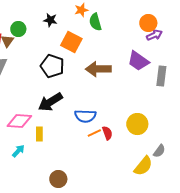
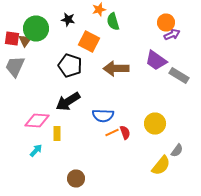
green circle: (18, 29) -> (36, 28), size x1.6
gray rectangle: (161, 76) -> (179, 76), turned -66

